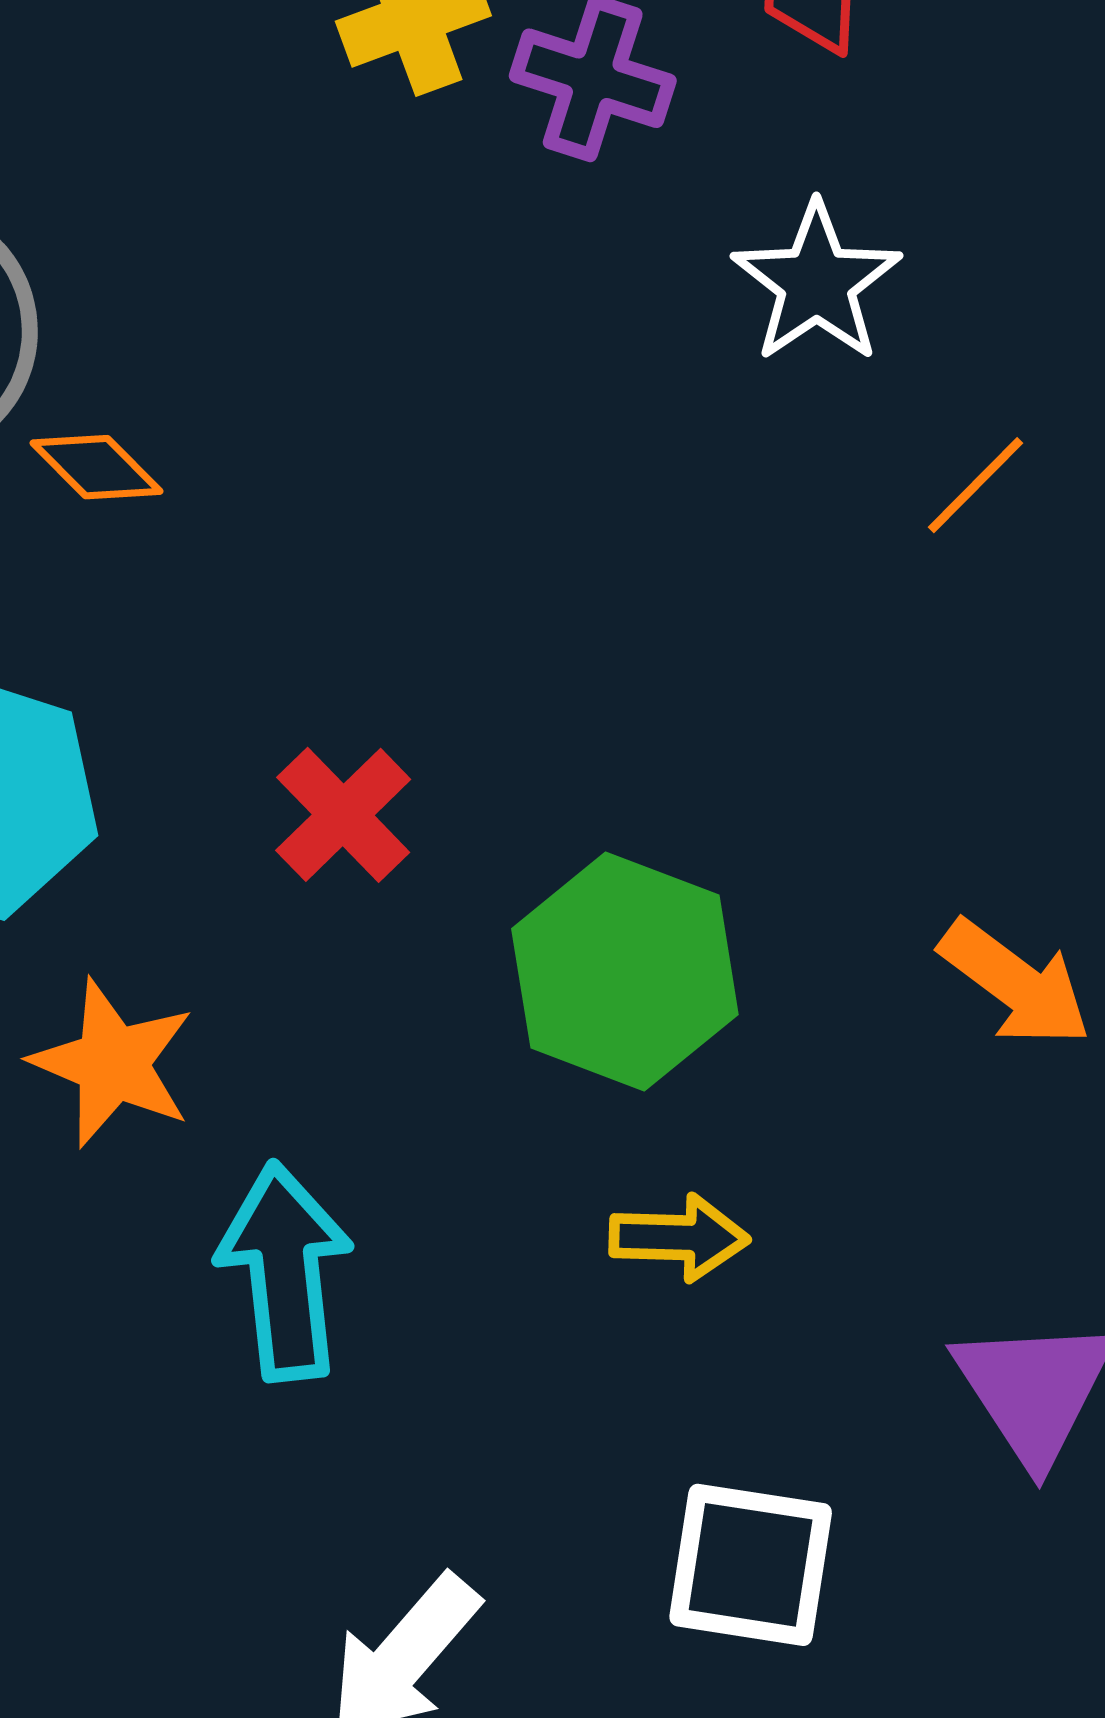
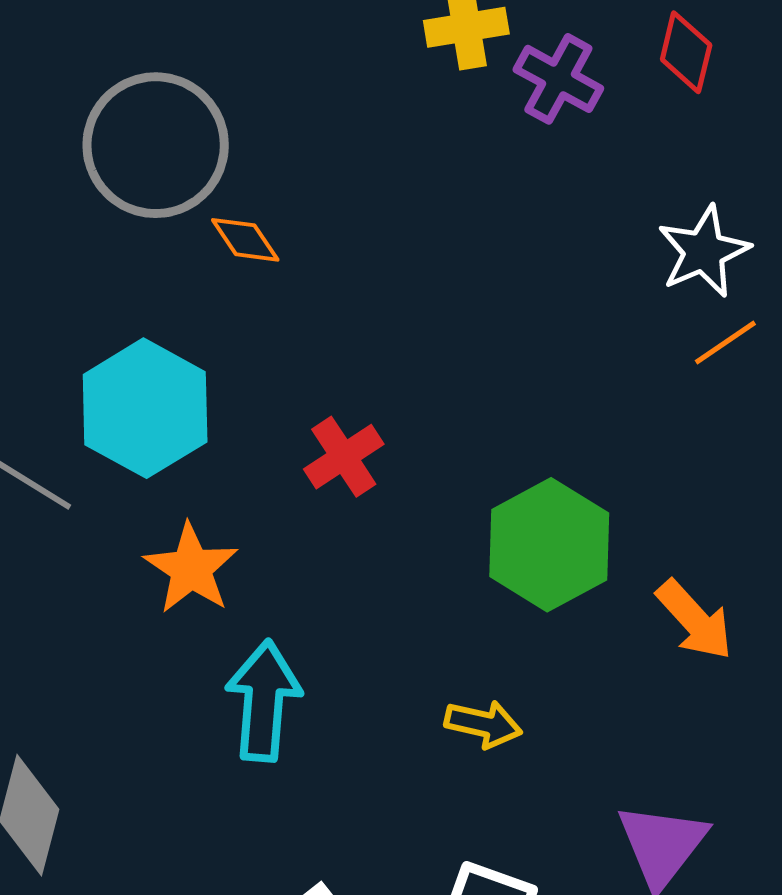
white star: (817, 283) -> (704, 251), moved
green hexagon: (625, 972) -> (549, 545), moved

